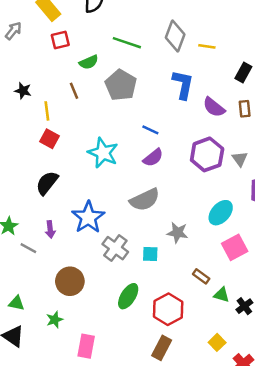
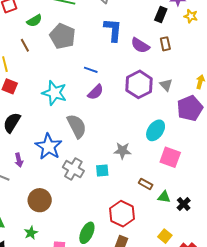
gray semicircle: (145, 200) -> (77, 126), moved, turned -85
pink square: (235, 247) -> (170, 157), turned -35
green ellipse: (128, 296) -> (87, 233), moved

